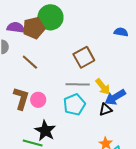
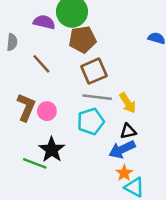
purple semicircle: (16, 27) -> (44, 22), moved
brown pentagon: (34, 28) -> (82, 39), moved
brown square: (84, 57) -> (94, 71), moved
blue arrow: (115, 97) -> (122, 149), moved

